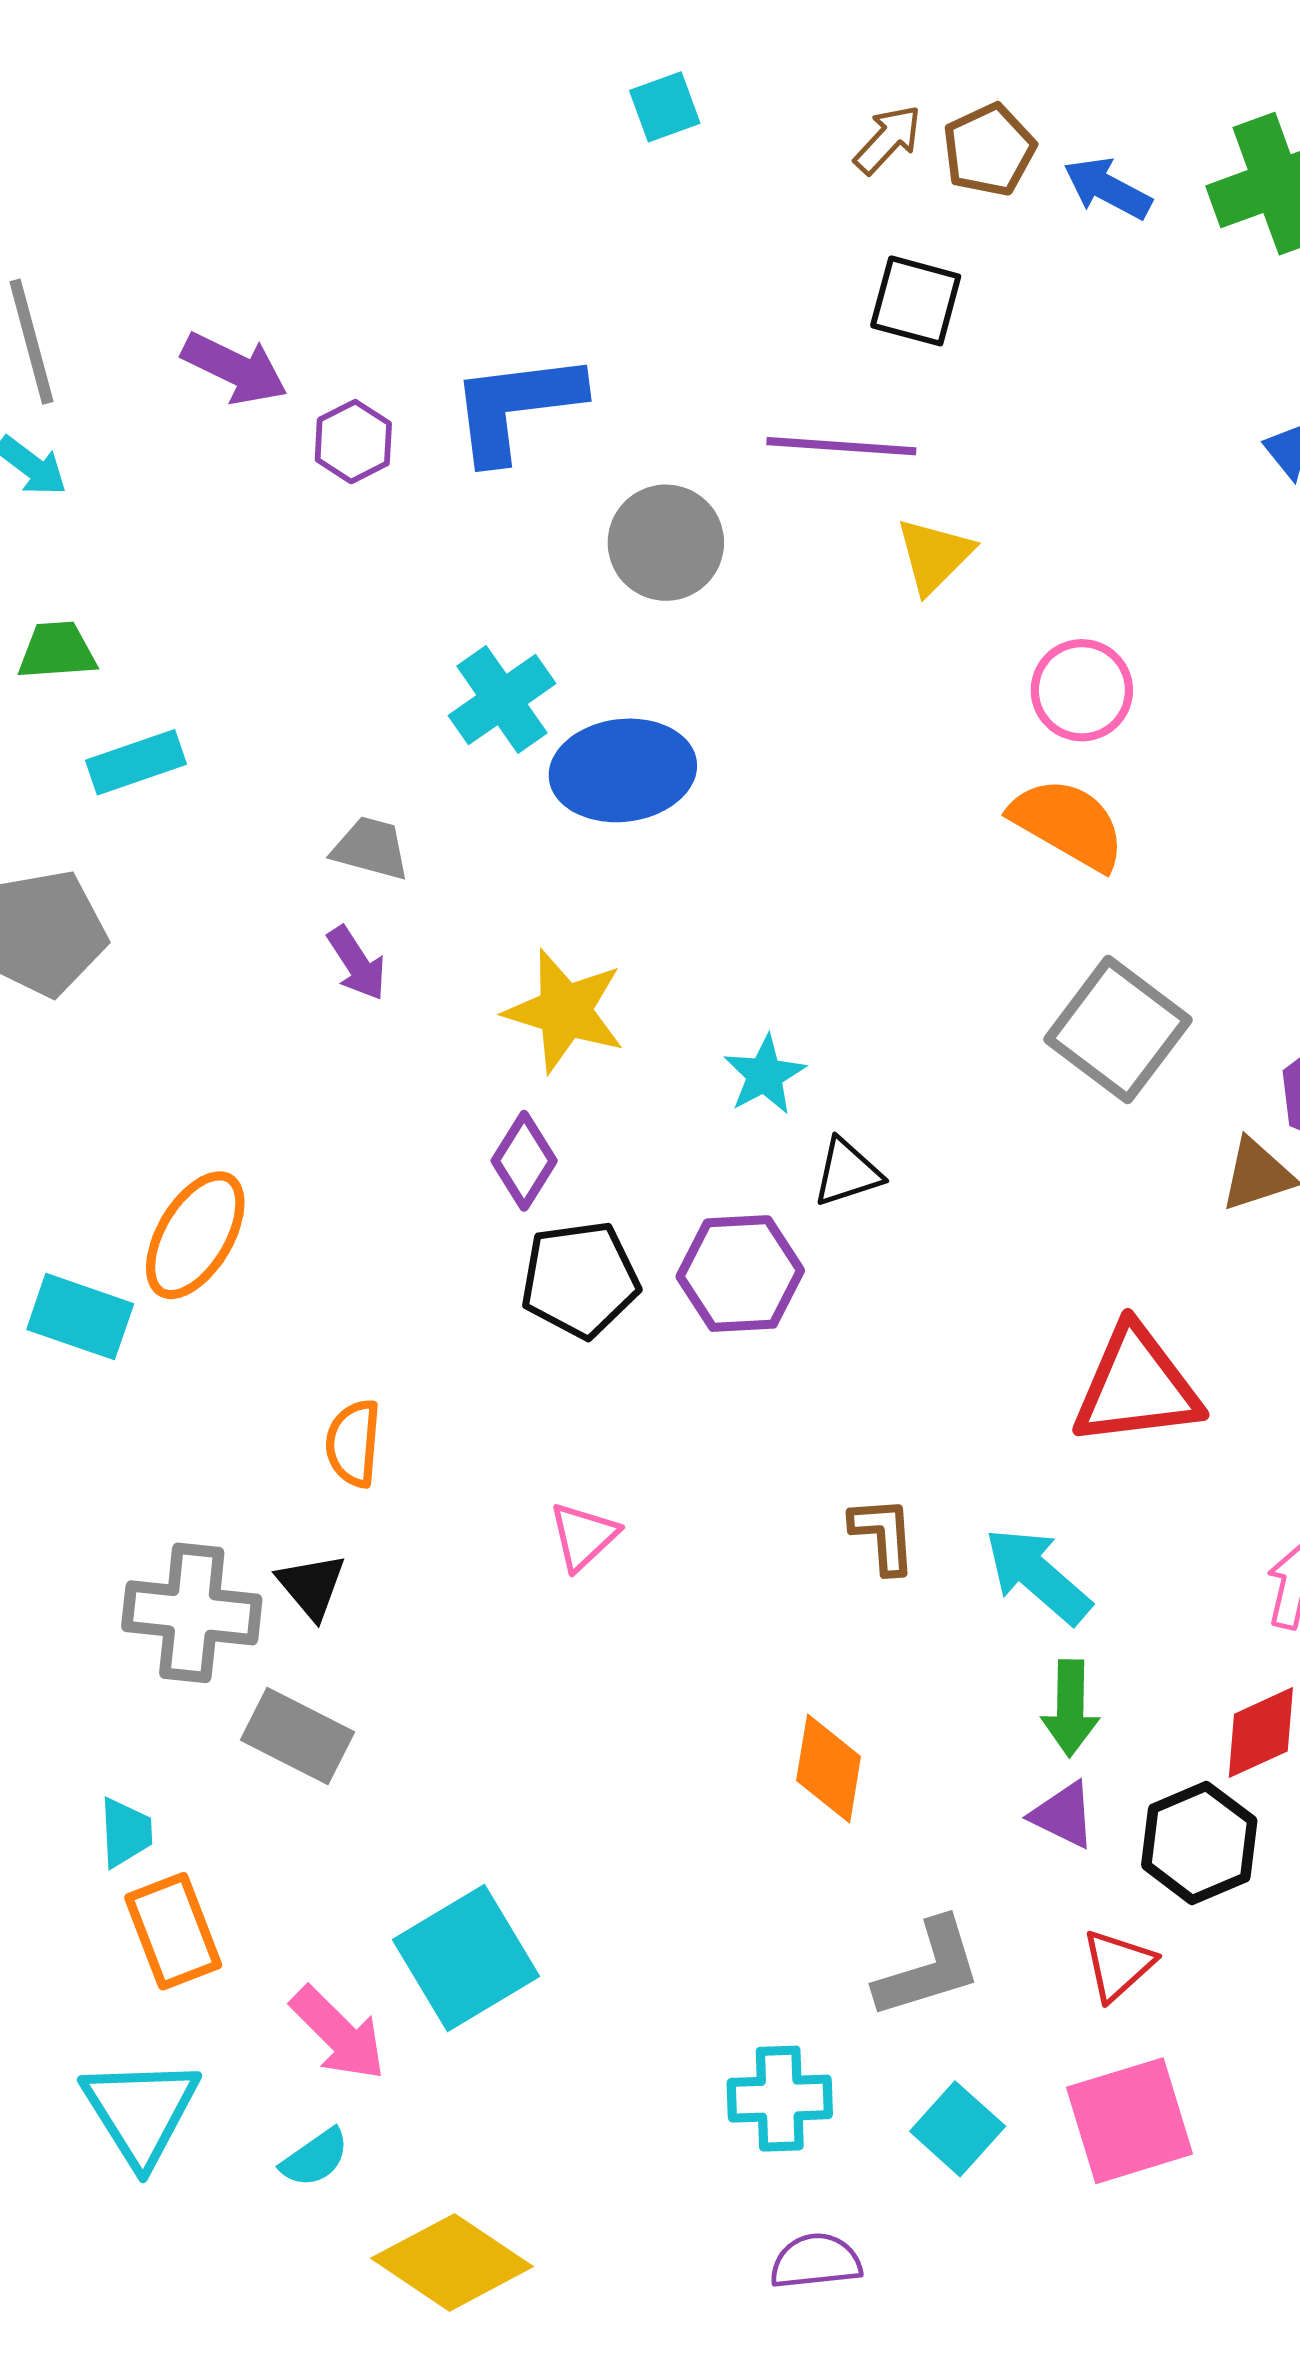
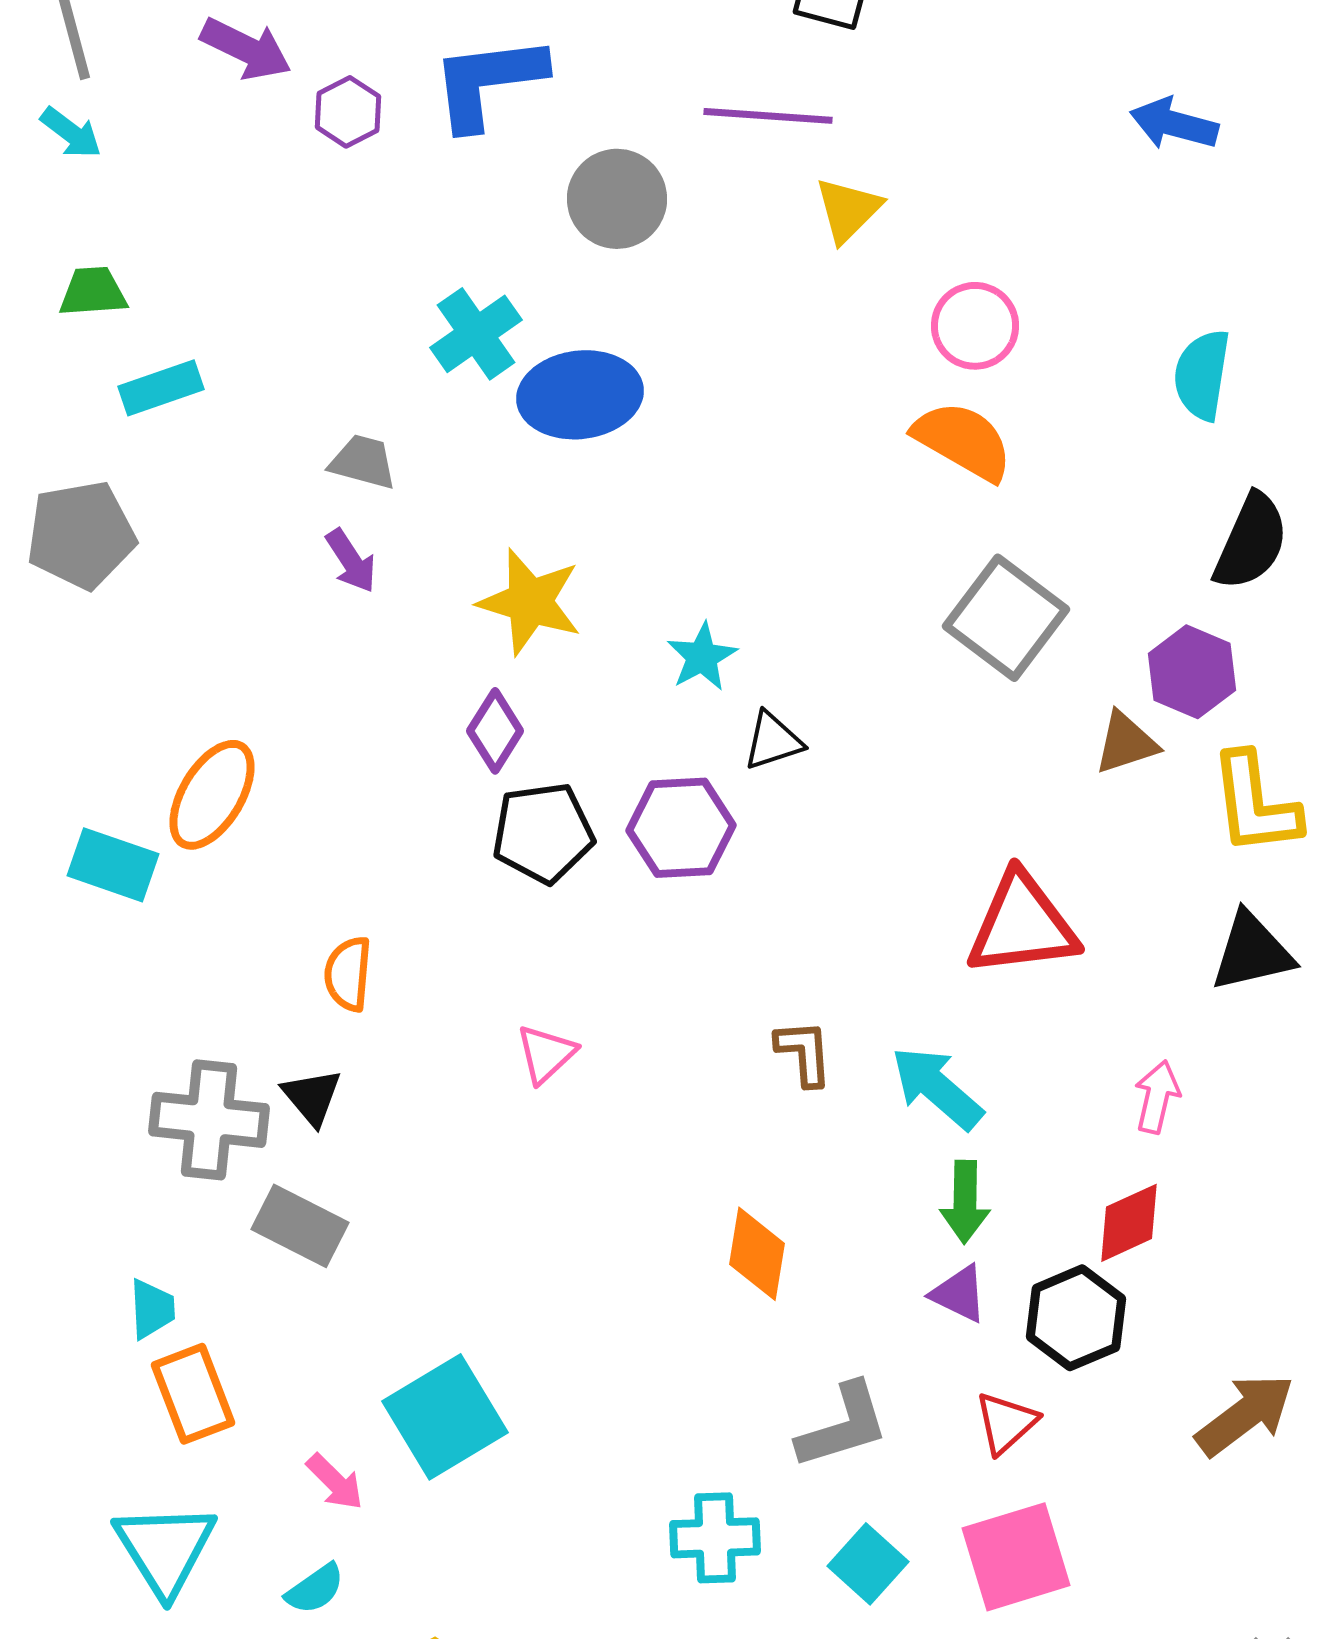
pink arrow: (338, 2034) -> (335, 1482), size x0.7

